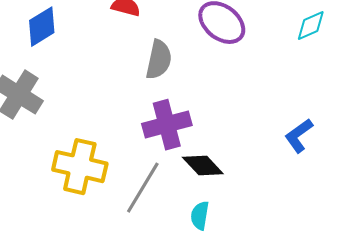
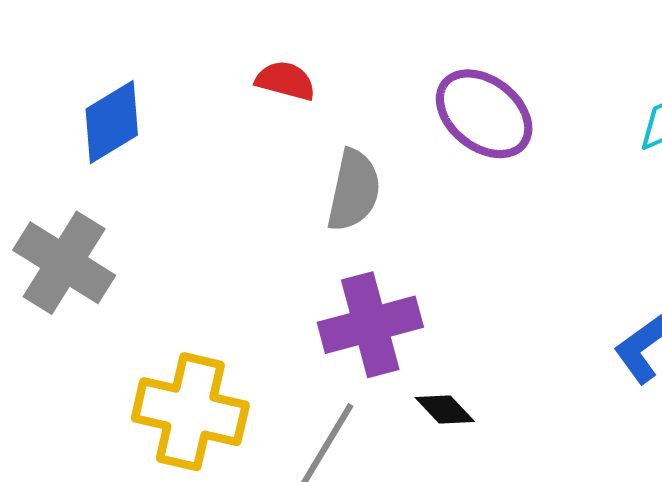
black diamond: (203, 166) -> (445, 410), size x0.7

